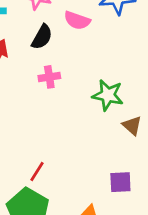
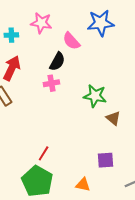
pink semicircle: (77, 20) -> (71, 41), turned 30
black semicircle: (42, 37) -> (57, 62), moved

